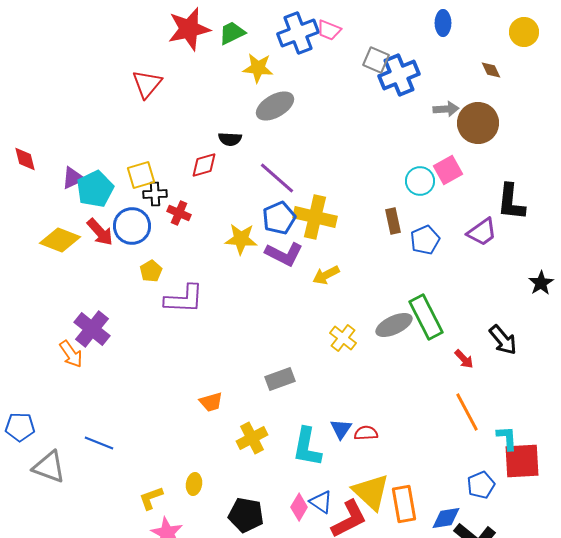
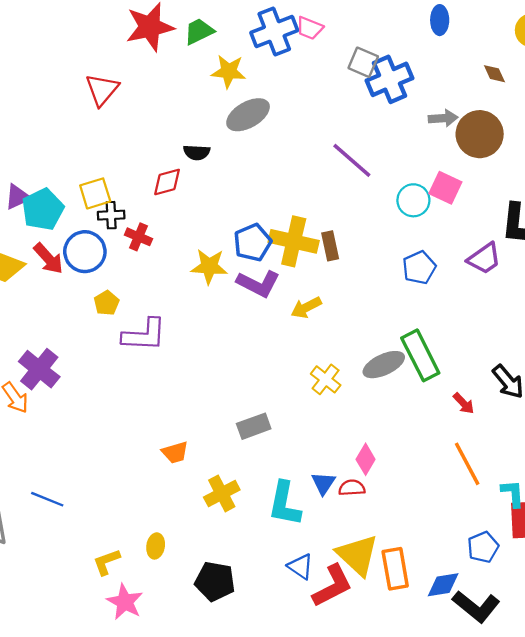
pink square: (448, 170) -> (445, 188), turned -36
purple line: (277, 178) -> (352, 160), moved
brown rectangle: (393, 221) -> (330, 246), moved
pink diamond: (299, 507) -> (366, 459), moved

